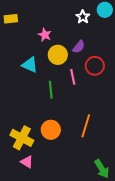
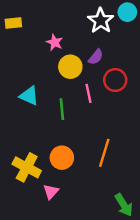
white star: (83, 17) -> (101, 21), size x1.5
cyan triangle: (30, 65) -> (29, 96), moved
pink triangle: (27, 162) -> (51, 192), moved, turned 40

